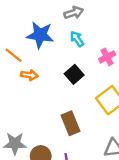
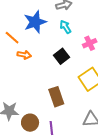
blue star: (40, 35) -> (35, 22), turned -30

